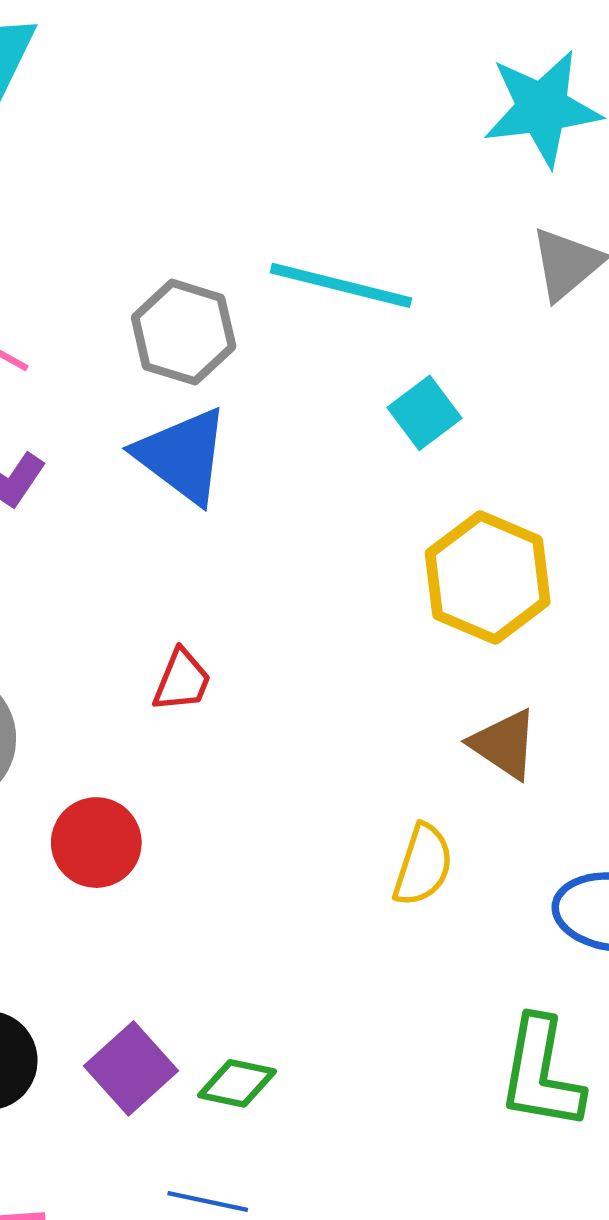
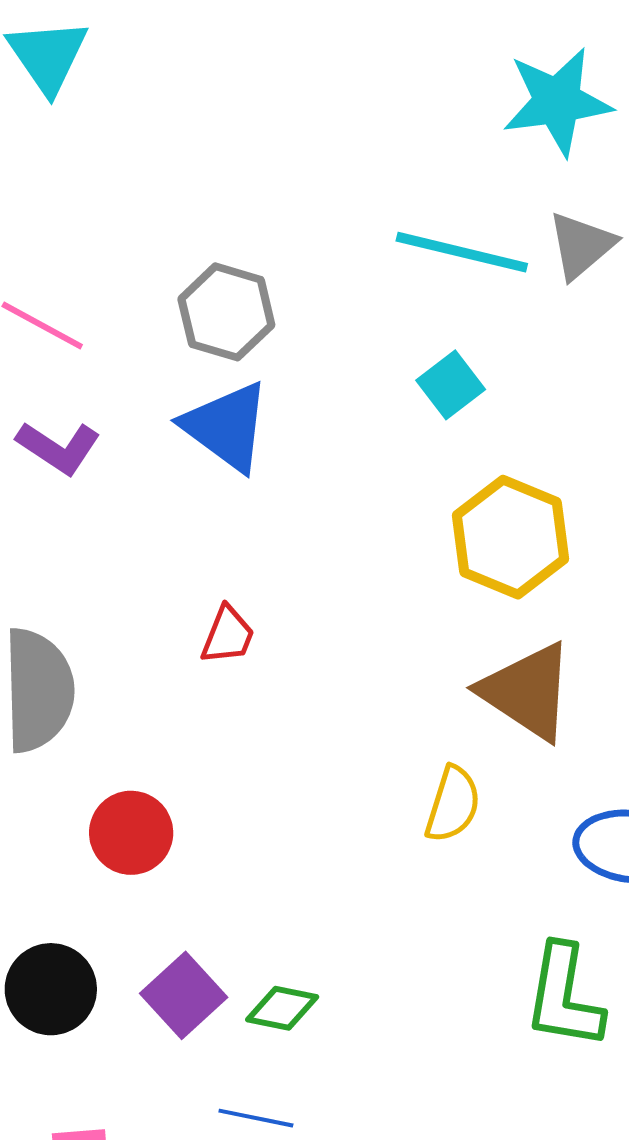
cyan line: (341, 285) -> (462, 252), moved
brown triangle: (504, 744) -> (527, 691), size x1.5
red circle: (96, 843) -> (131, 833), moved

